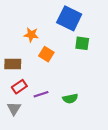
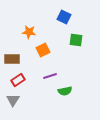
blue square: (69, 18) -> (64, 17), size x0.6
orange square: (46, 54) -> (43, 50), turned 32
purple line: (41, 94) -> (50, 76), moved

